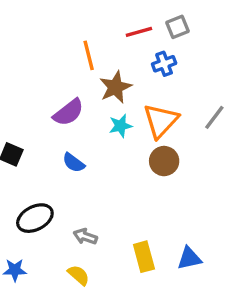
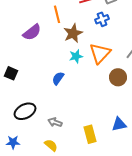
purple semicircle: (68, 112) -> (32, 32), moved
brown circle: (164, 161) -> (118, 77), moved
blue semicircle: (74, 163) -> (58, 78), moved, turned 88
blue triangle: (189, 258) -> (119, 124), moved

